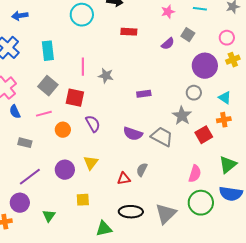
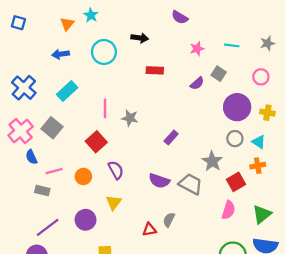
blue arrow: (20, 16) -> (61, 54), moved
cyan rectangle: (48, 51) -> (67, 91), turned 54
yellow cross: (233, 60) -> (267, 113), moved, turned 32
gray square: (48, 86) -> (52, 128), moved
gray circle: (194, 93) -> (235, 139), moved
purple rectangle: (144, 94) -> (171, 137), turned -40
red square: (75, 98) -> (96, 142), turned 36
pink line: (44, 114) -> (54, 171), moved
yellow triangle: (91, 163) -> (114, 202), moved
pink semicircle: (195, 174) -> (228, 210), moved

